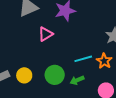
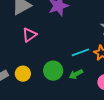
pink triangle: (46, 34) -> (29, 35), moved

